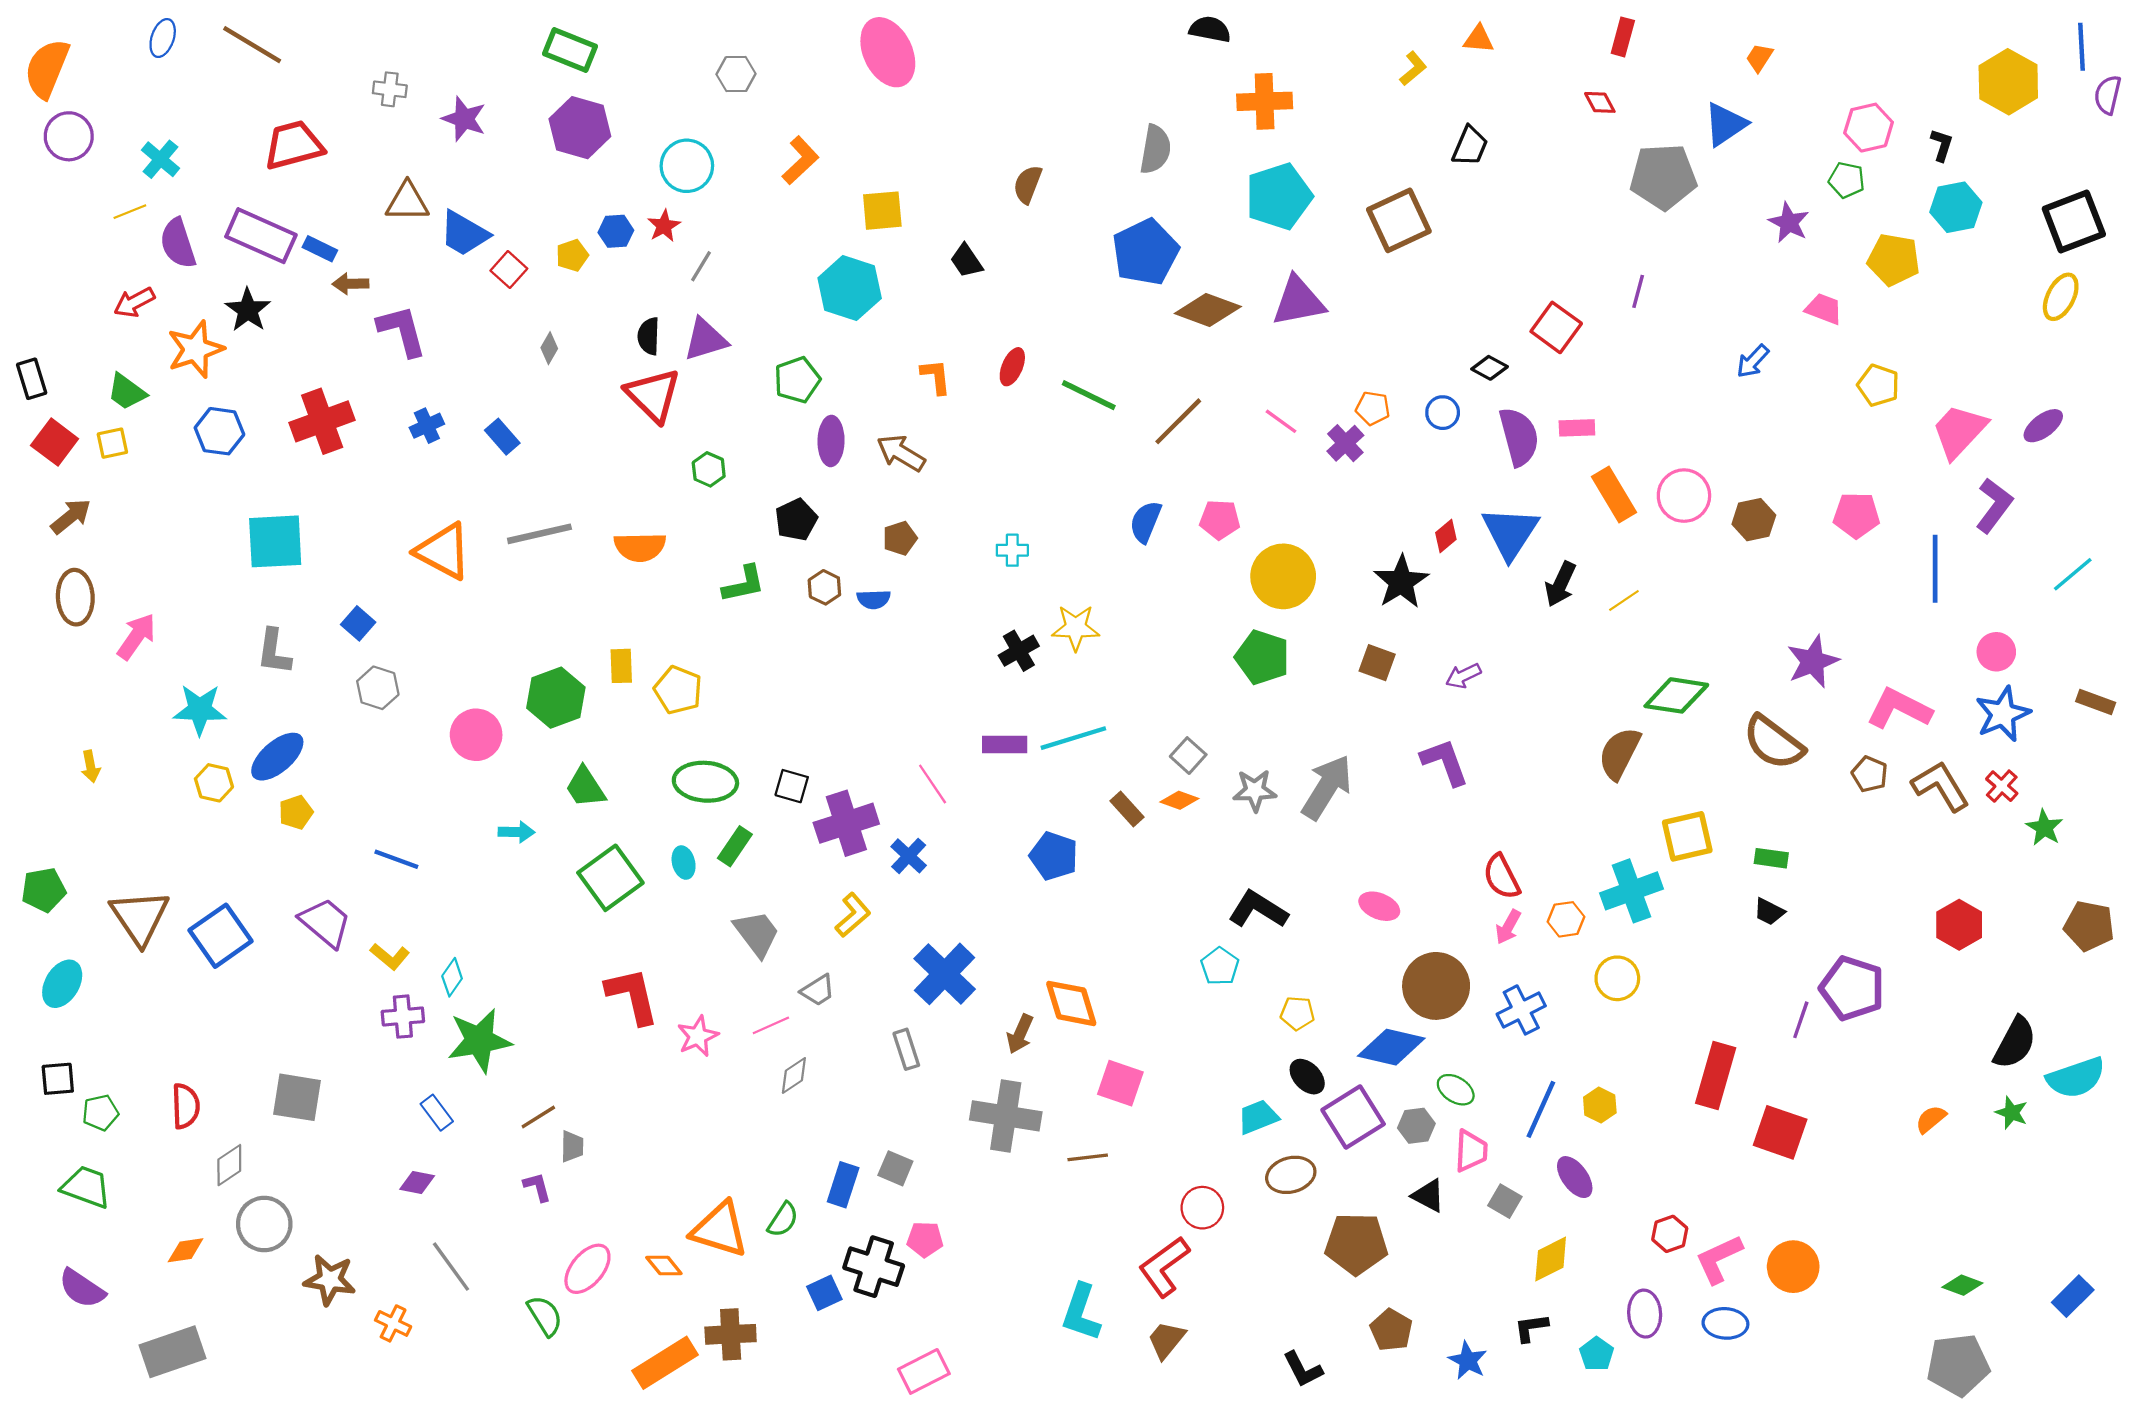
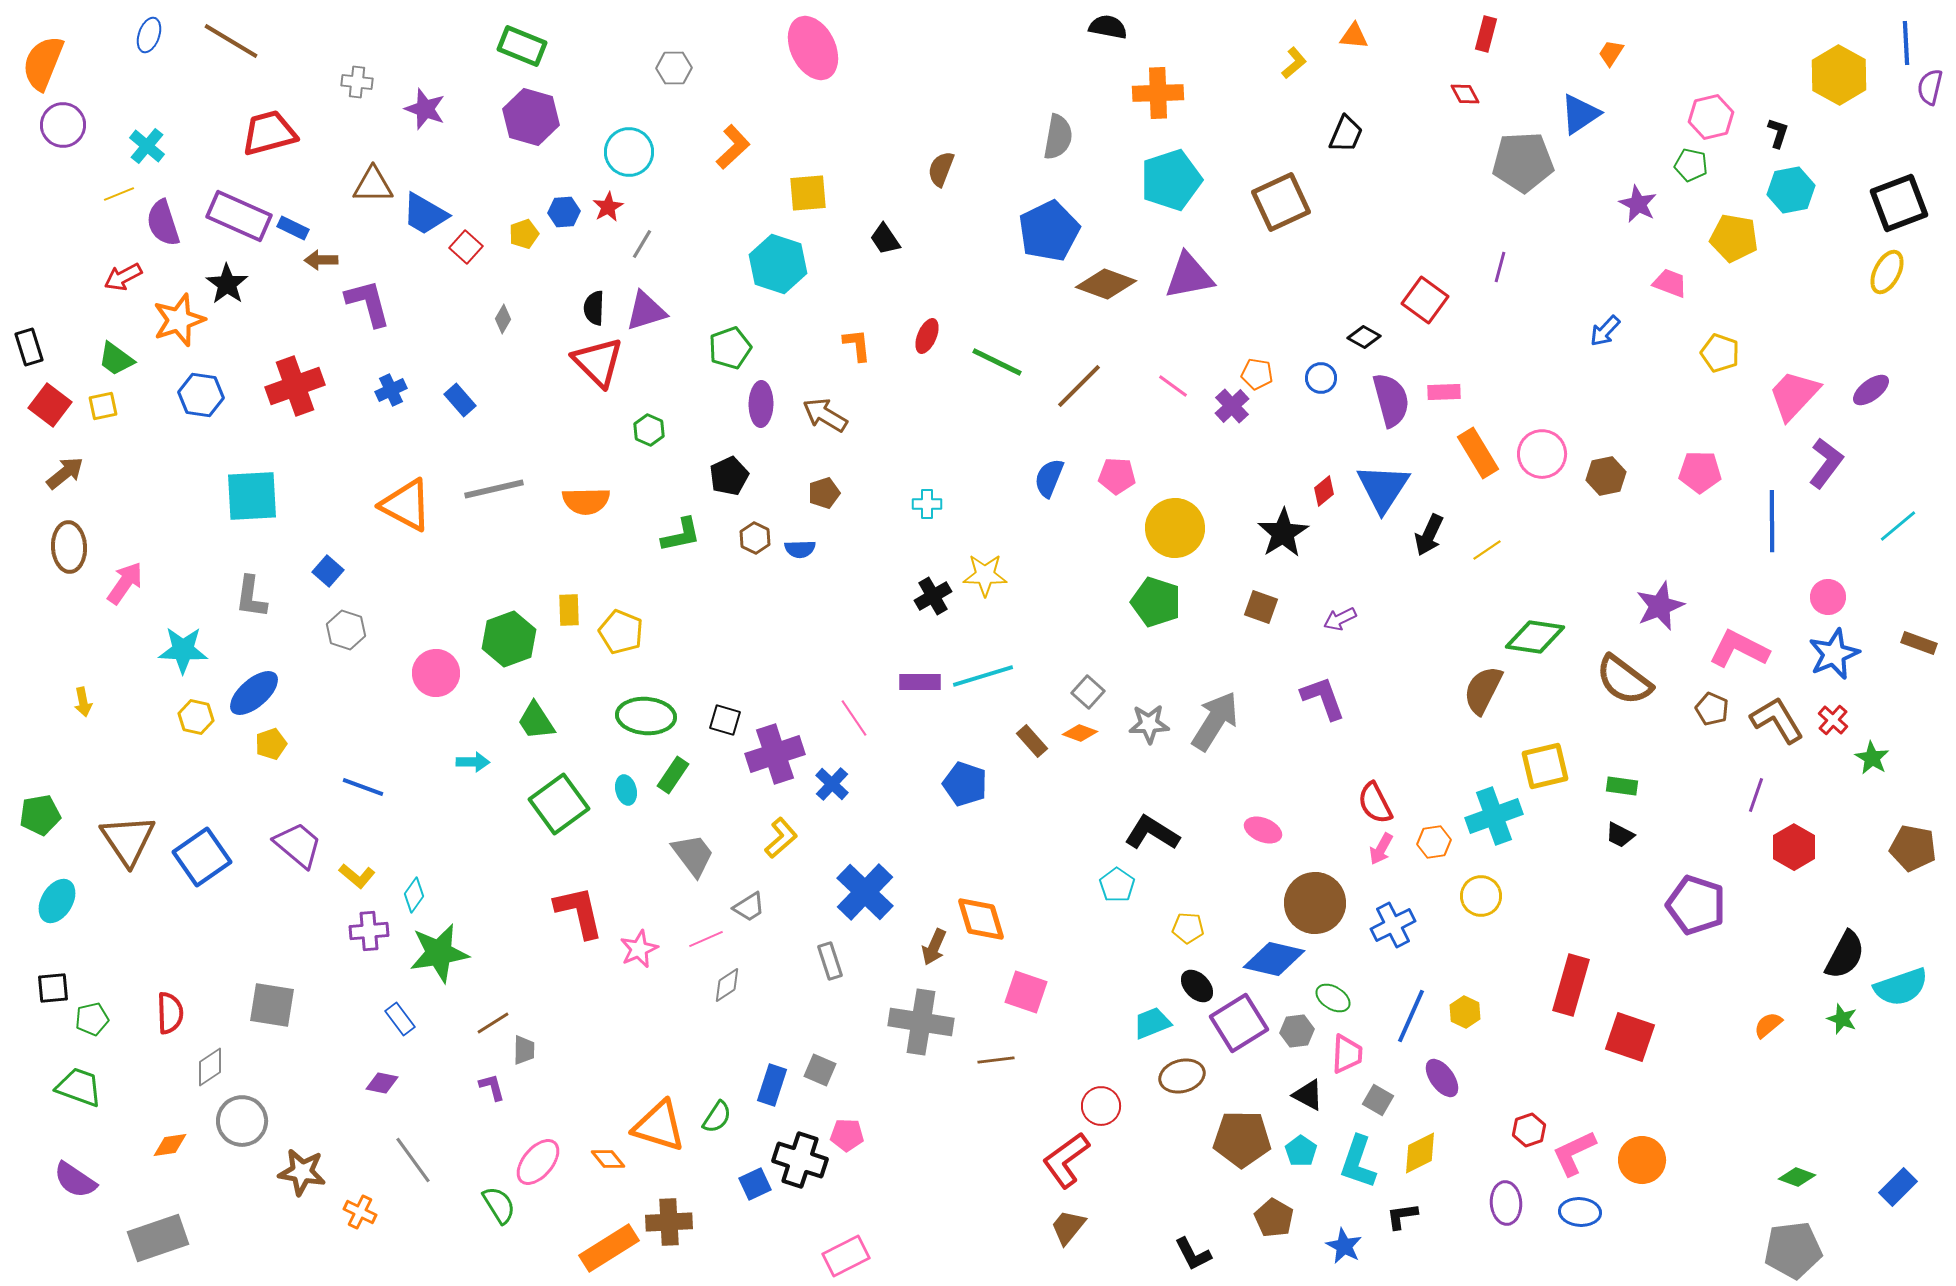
purple line: (1801, 1020) -> (1756, 795), moved
cyan L-shape: (1081, 1312) -> (1358, 1162), moved
cyan pentagon: (1597, 1354) -> (1301, 1151), moved

